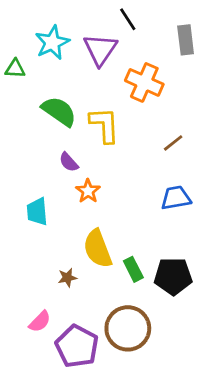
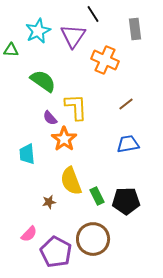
yellow L-shape: (104, 125) -> (76, 107), moved
orange star: (88, 191) -> (64, 139), size x1.4

